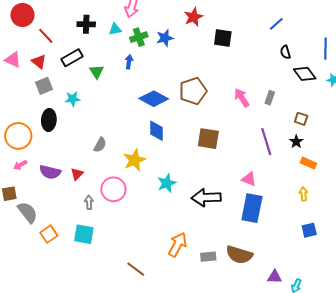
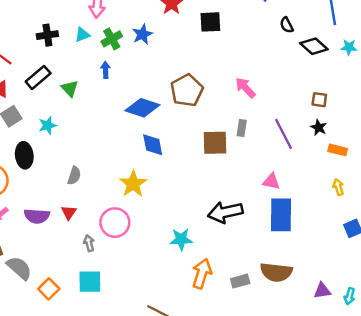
gray rectangle: (270, 98) -> (242, 128), moved
gray semicircle: (100, 145) -> (74, 176), moved
cyan star: (167, 183) -> (181, 239), moved, turned 30

